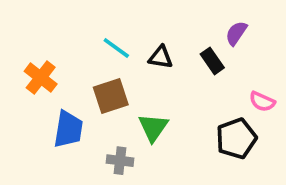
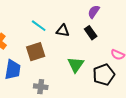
purple semicircle: (236, 33) -> (94, 12), moved
green triangle: (153, 127) -> (76, 65), moved

